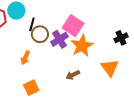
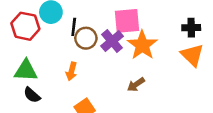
pink square: (73, 26) -> (127, 21), turned -30
black cross: (121, 38) -> (191, 28), turned 32
orange triangle: (110, 68) -> (192, 55), moved

